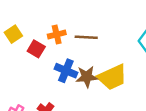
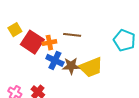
orange cross: (57, 34) -> (49, 43), moved
red square: (36, 49) -> (32, 42), size x1.6

